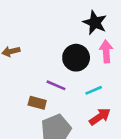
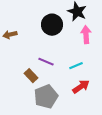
black circle: (76, 58) -> (52, 25), moved
brown rectangle: (37, 103) -> (31, 76), turned 32

